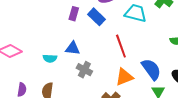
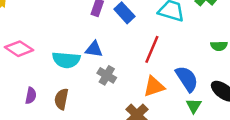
red line: (121, 46) -> (152, 49), turned 40
cyan semicircle: (50, 58) -> (66, 60), size x1.6

